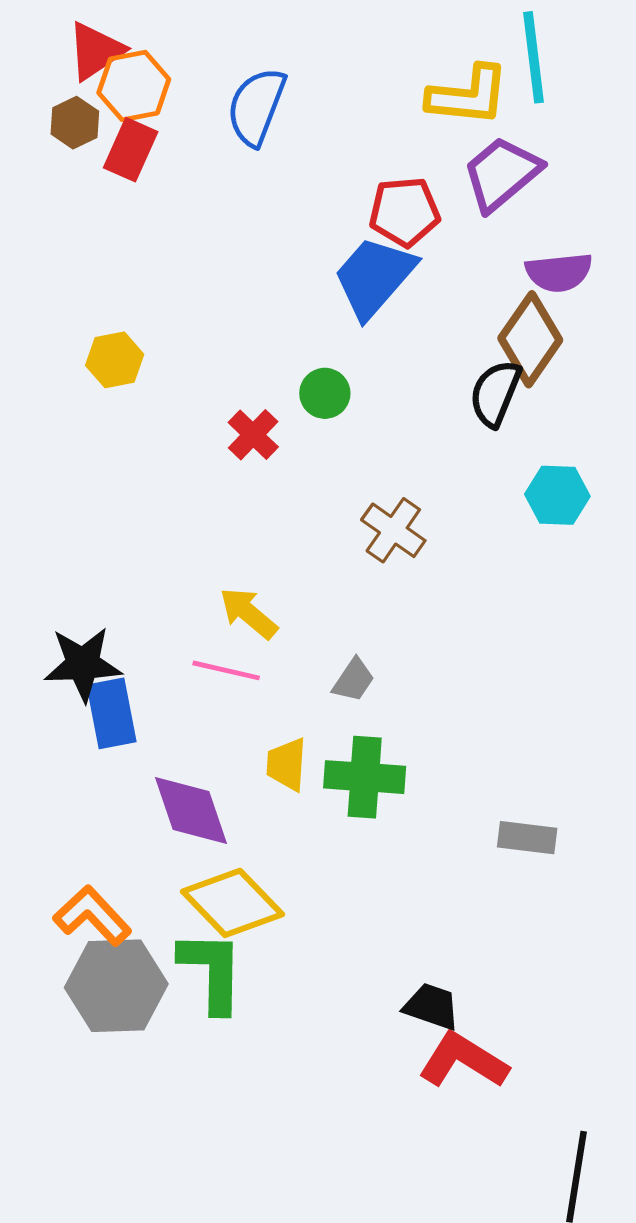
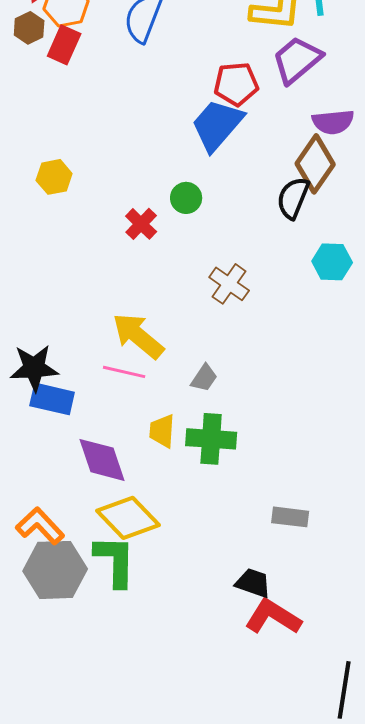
yellow arrow: (248, 613) -> (138, 336), size x1.4
blue rectangle: (111, 713) -> (52, 399), turned -66
gray rectangle: (527, 838) -> (290, 517), moved

